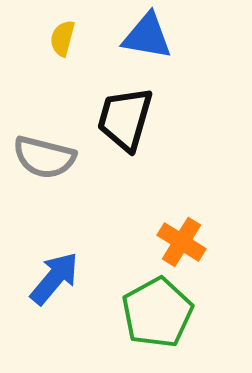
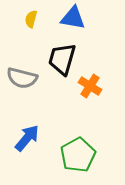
orange cross: (181, 242) -> (90, 86), moved

